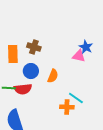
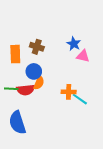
blue star: (86, 47) -> (74, 44), moved
orange semicircle: (53, 76) -> (39, 83), moved
orange cross: (67, 107) -> (69, 92), moved

